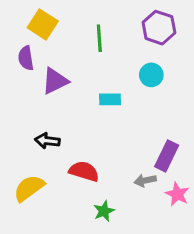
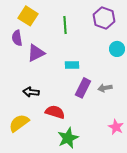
cyan circle: (151, 75) -> (117, 49), moved
purple rectangle: (167, 156) -> (83, 88), moved
gray arrow: (145, 180) -> (105, 88), moved
green star: (104, 211) -> (68, 138), size x1.5

